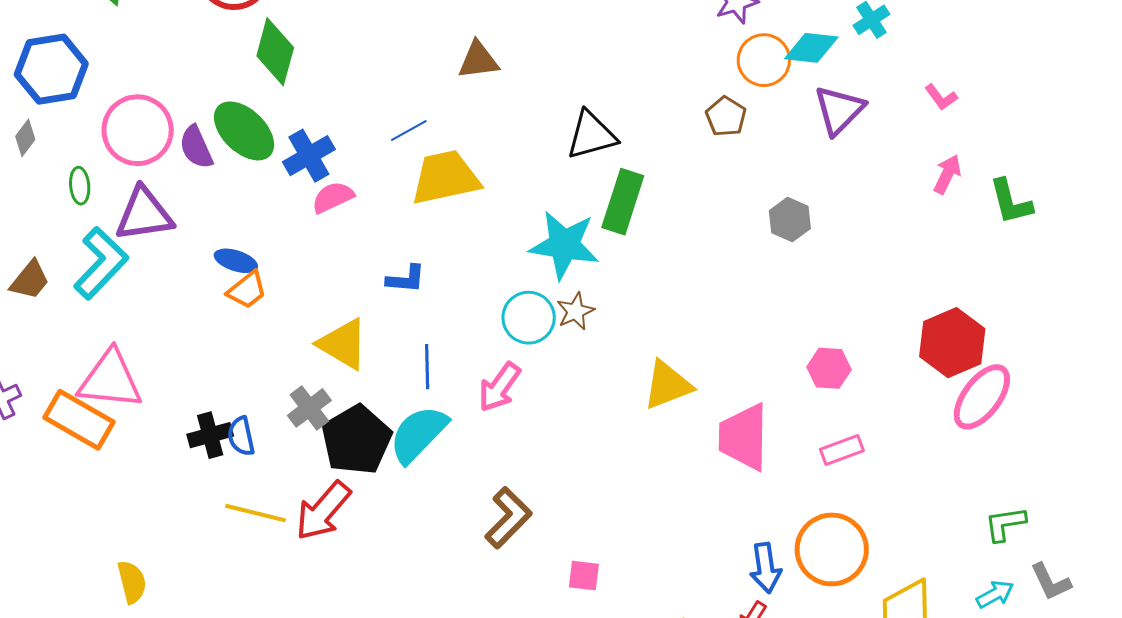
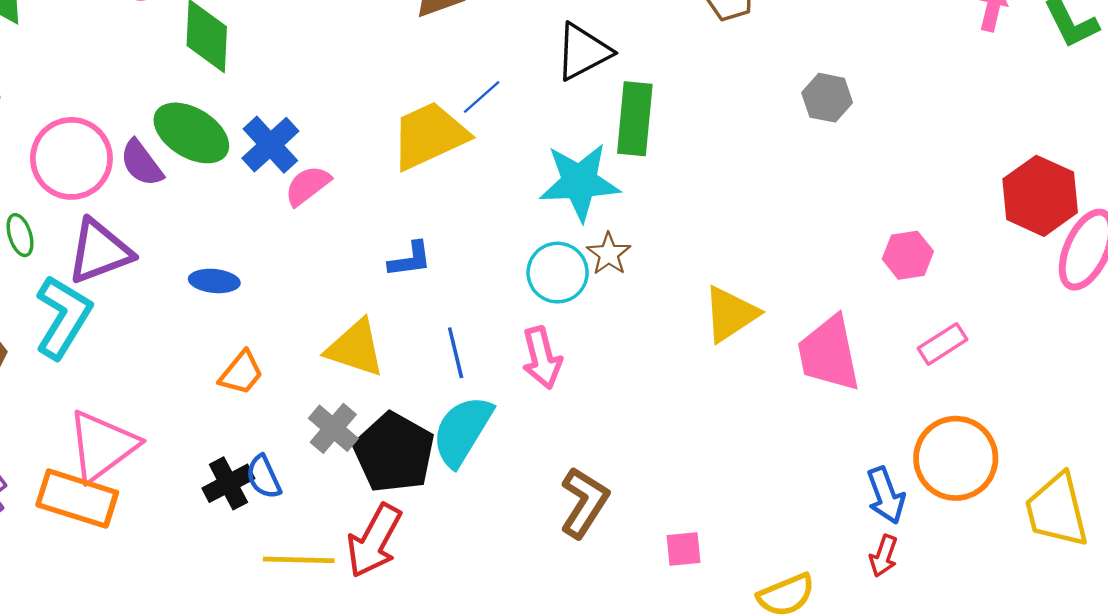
blue line: (409, 131) -> (482, 97), moved
orange trapezoid: (247, 290) -> (241, 373), moved
pink triangle: (110, 380) -> (102, 446), turned -30
pink arrow: (499, 387) -> (542, 358), turned -38

